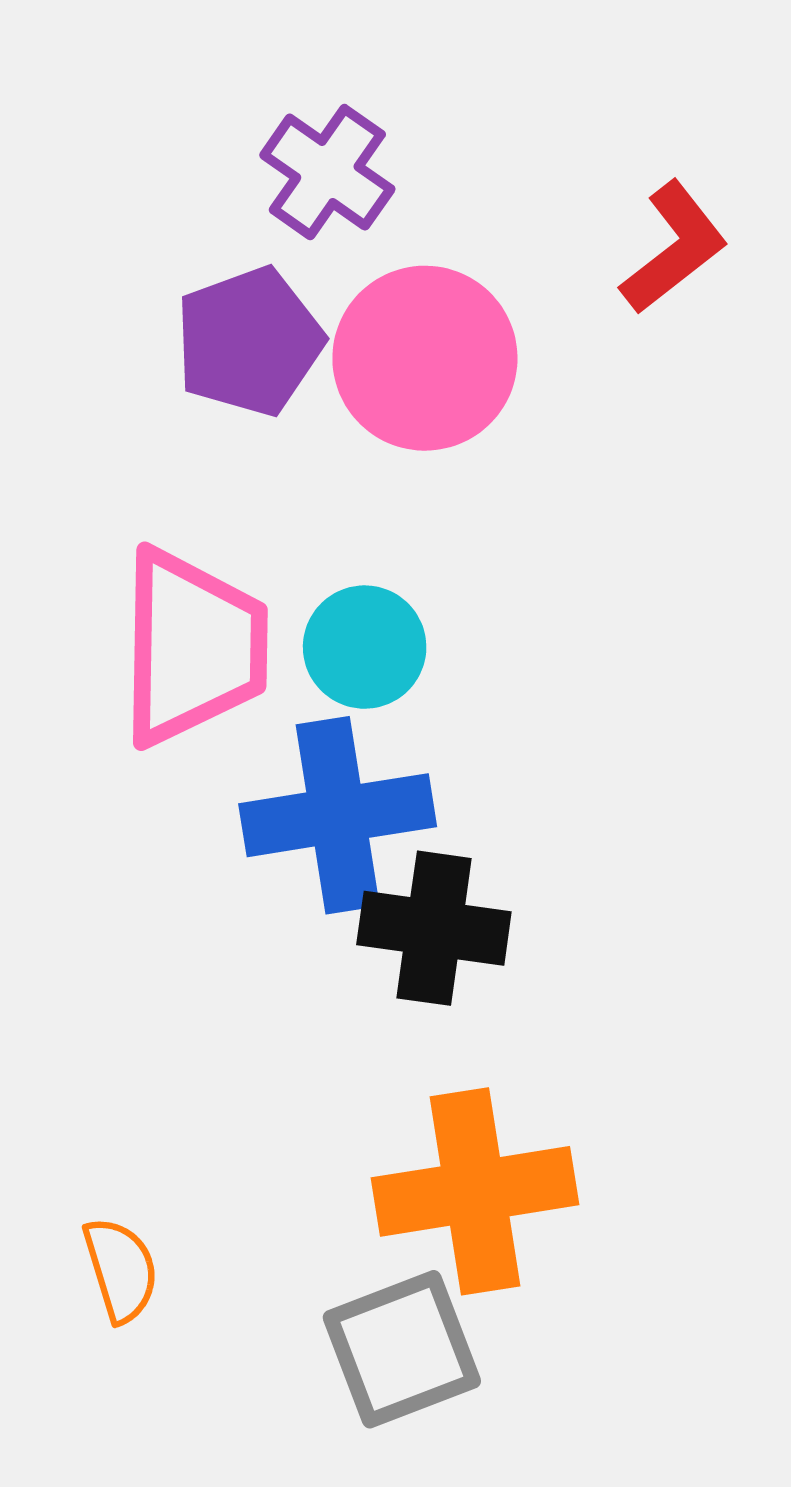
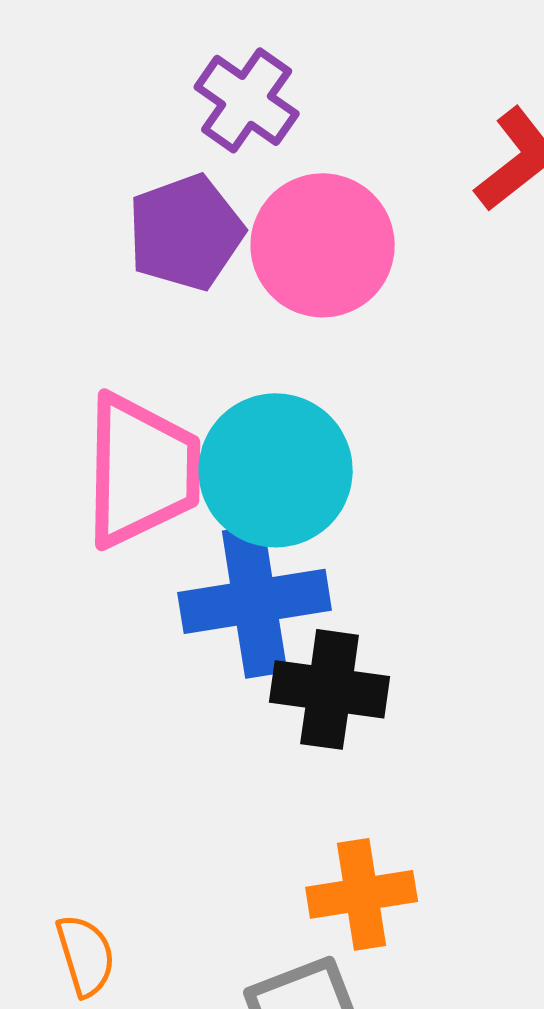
cyan circle: (365, 647) -> (276, 470), size x1.6
orange cross: (475, 1191) -> (362, 894), size x0.7

